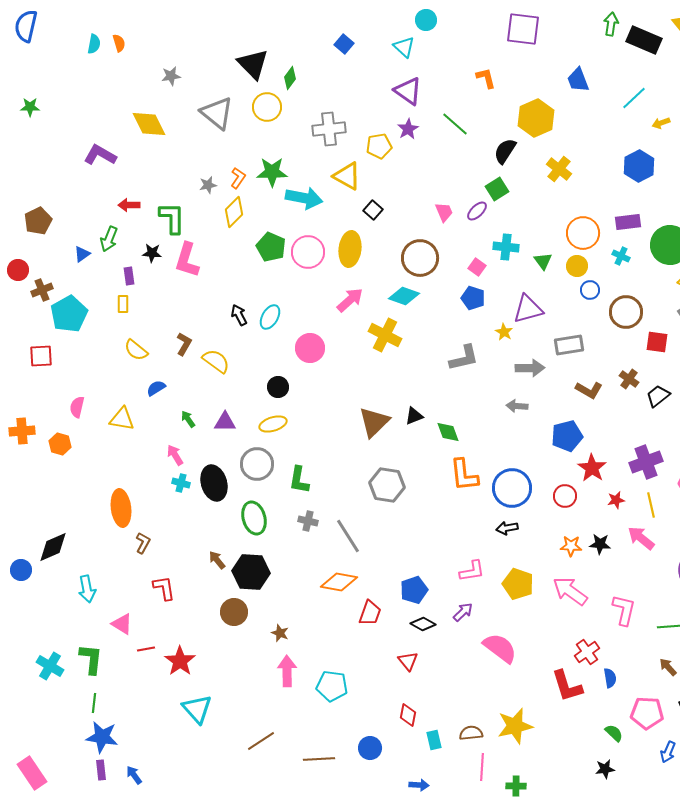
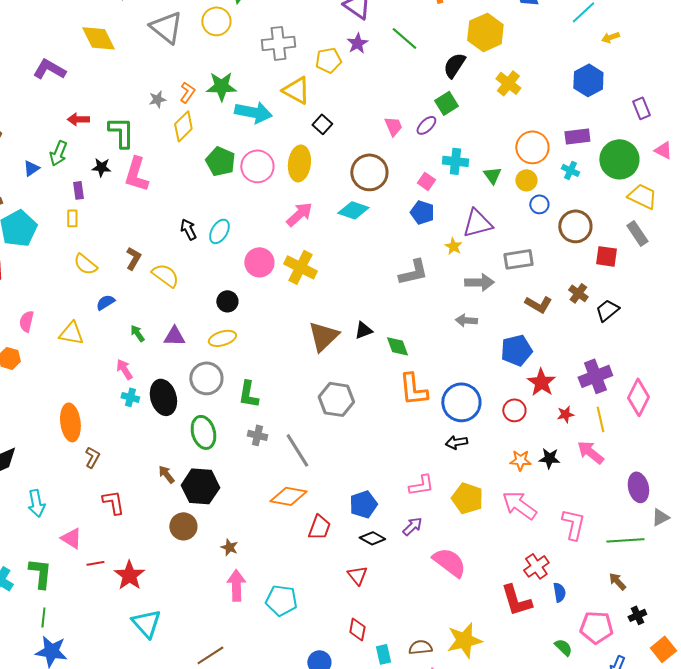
yellow cross: (385, 335) -> (300, 267), moved

